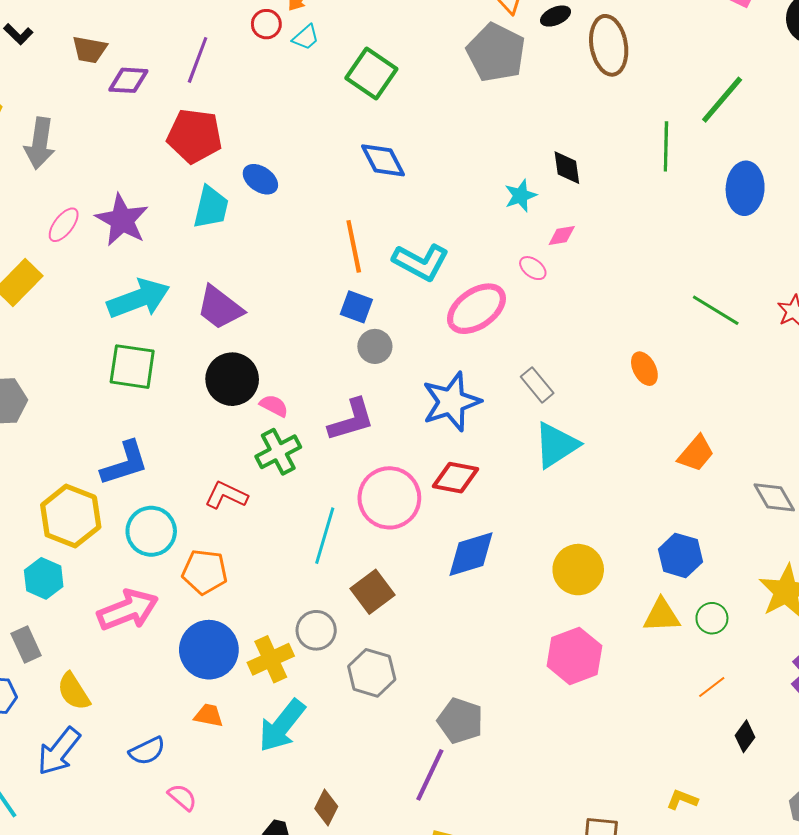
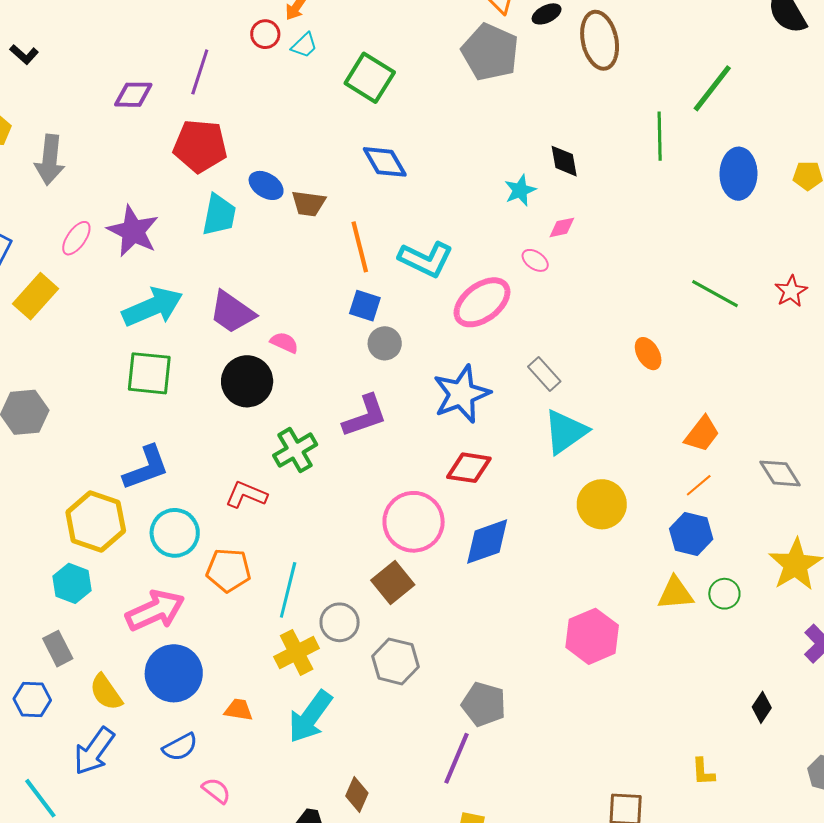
brown trapezoid: (90, 50) -> (308, 203), moved
pink semicircle: (274, 406) -> (284, 343), moved
pink circle: (389, 498) -> (414, 522), moved
cyan line: (325, 536) -> (288, 590), moved
yellow circle: (578, 570) -> (602, 504), moved
blue circle: (209, 650) -> (174, 673), moved
orange line: (712, 687) -> (699, 485), moved
yellow L-shape: (682, 800) -> (703, 772), turned -112

